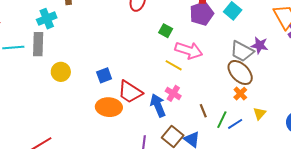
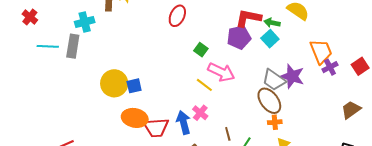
purple star: (260, 45) -> (292, 76), size x1.4
yellow circle: (61, 72) -> (114, 83), moved, size x1.4
red trapezoid: (130, 92) -> (156, 128), moved, turned -44
orange cross: (240, 94) -> (275, 122), moved, turned 32

